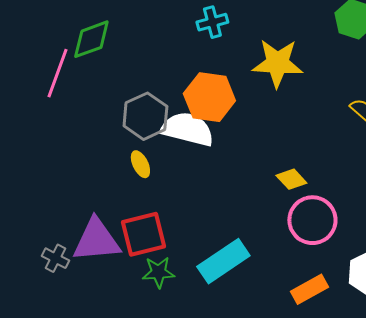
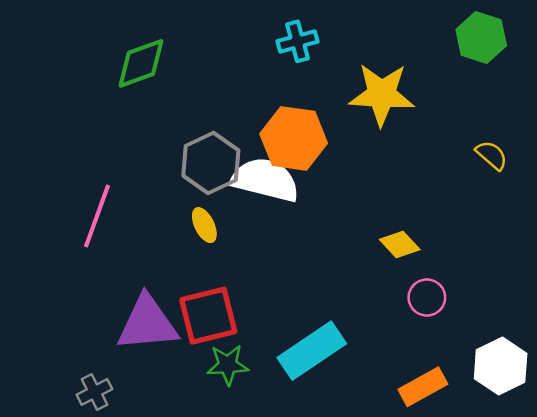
pink line: (57, 73) -> (97, 216), moved
pink circle: (312, 220) -> (427, 298), size x0.6
gray cross: (55, 258) -> (94, 392), moved, turned 36

